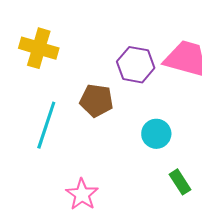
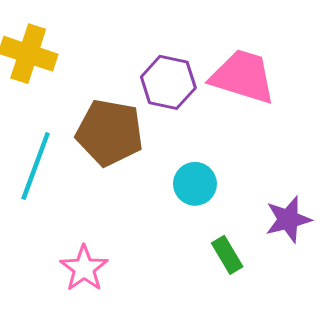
brown pentagon: (96, 100) -> (110, 132), size x1.4

